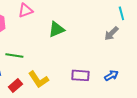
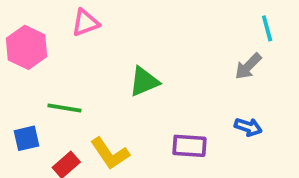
green triangle: (56, 29) -> (144, 81), moved
blue arrow: (111, 75) -> (248, 127), moved, turned 48

